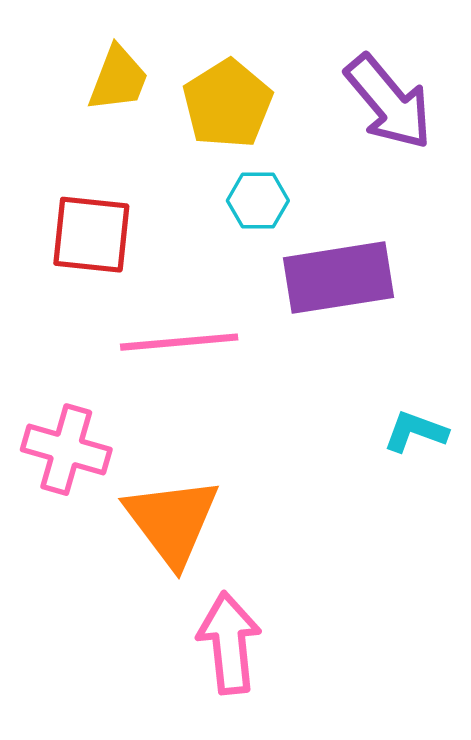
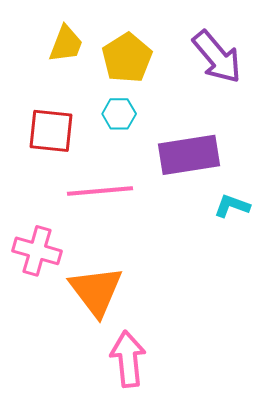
cyan hexagon: (258, 201) -> (119, 114), moved
cyan L-shape: (415, 432) -> (232, 206), moved

